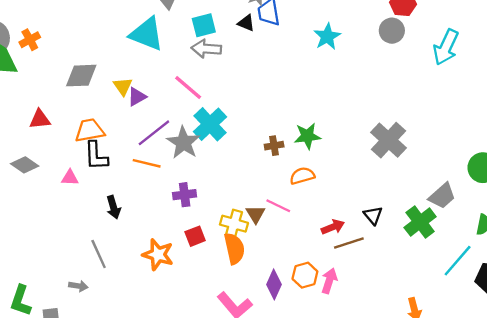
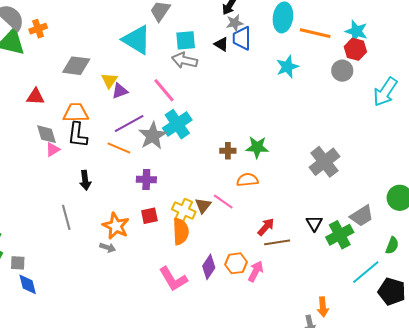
gray diamond: (25, 165) -> (47, 134), moved, turned 30
pink triangle: (70, 178) -> (53, 150), turned -42
black triangle: (373, 215) -> (314, 223), moved
red arrow: (333, 227) -> (266, 227), turned -36
gray arrow: (78, 286) -> (108, 248), moved

